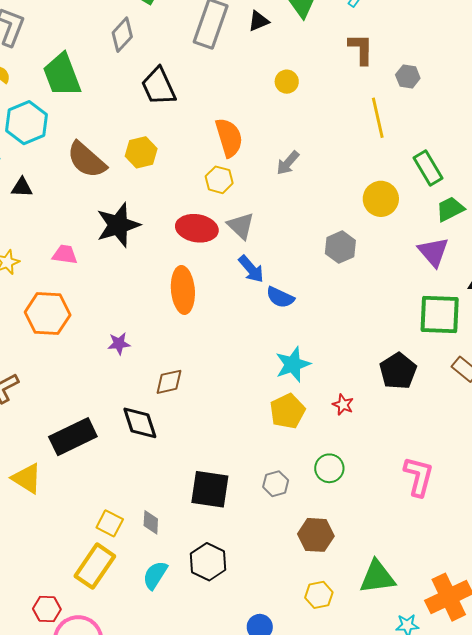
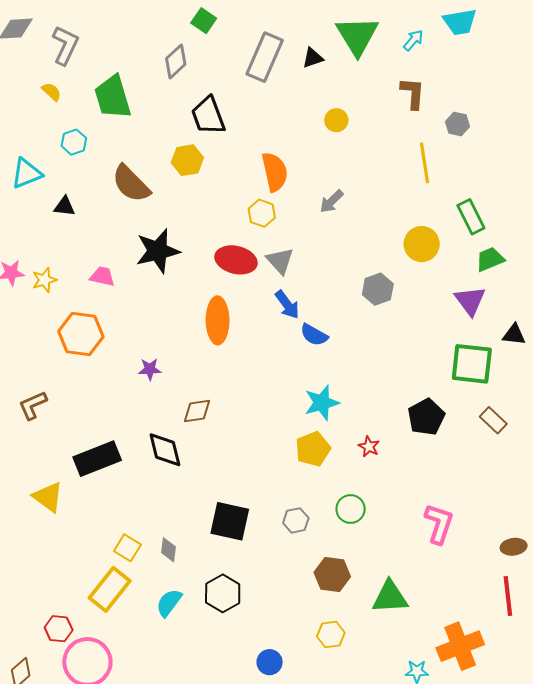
cyan hexagon: (27, 123) -> (74, 142), size x0.6
yellow hexagon: (141, 152) -> (187, 160), moved
green triangle: (377, 577) -> (390, 597), moved

